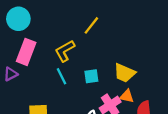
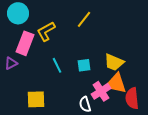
yellow L-shape: (65, 51) -> (46, 31), moved
orange triangle: (127, 96) -> (116, 83), size x1.6

